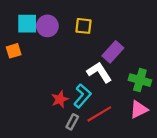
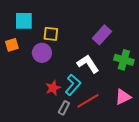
purple circle: (47, 26) -> (42, 53), moved
yellow square: (83, 26) -> (51, 34), moved
purple rectangle: (113, 52) -> (102, 35), moved
green cross: (140, 80) -> (124, 60), moved

